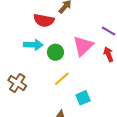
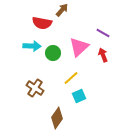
yellow line: (62, 79) -> (71, 78), moved
brown cross: (17, 83) -> (35, 88), moved

